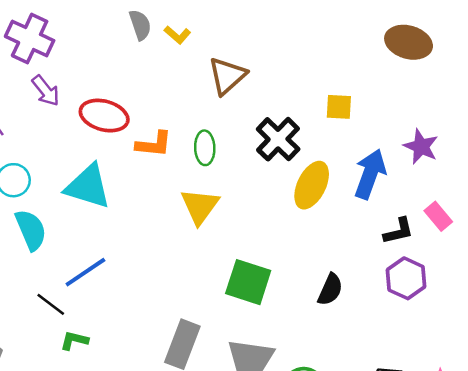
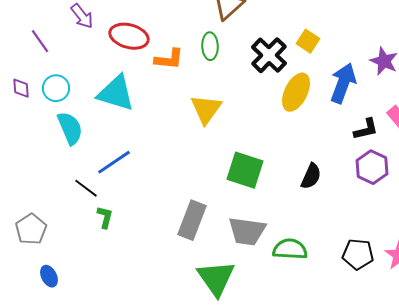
yellow square: (339, 107) -> (308, 41), moved, turned 30
green ellipse: (205, 148) -> (210, 46), moved
green L-shape: (74, 340) -> (105, 217), turned 90

